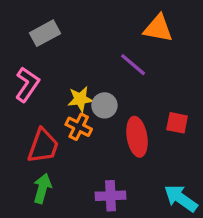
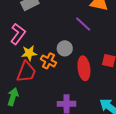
yellow star: (80, 99) -> (29, 53), moved
green arrow: (42, 188) -> (13, 97), moved

